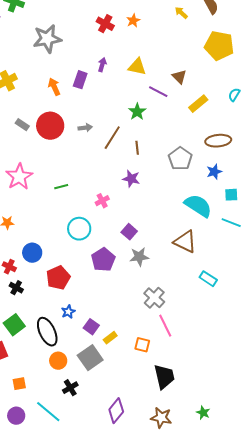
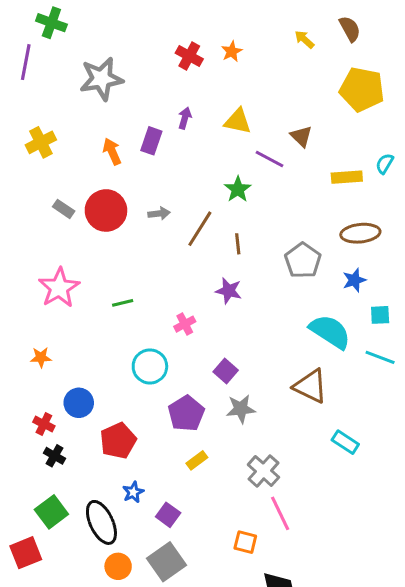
yellow rectangle: (198, 104) -> (347, 177), moved, turned 36
yellow rectangle: (110, 338) -> (197, 460), moved

